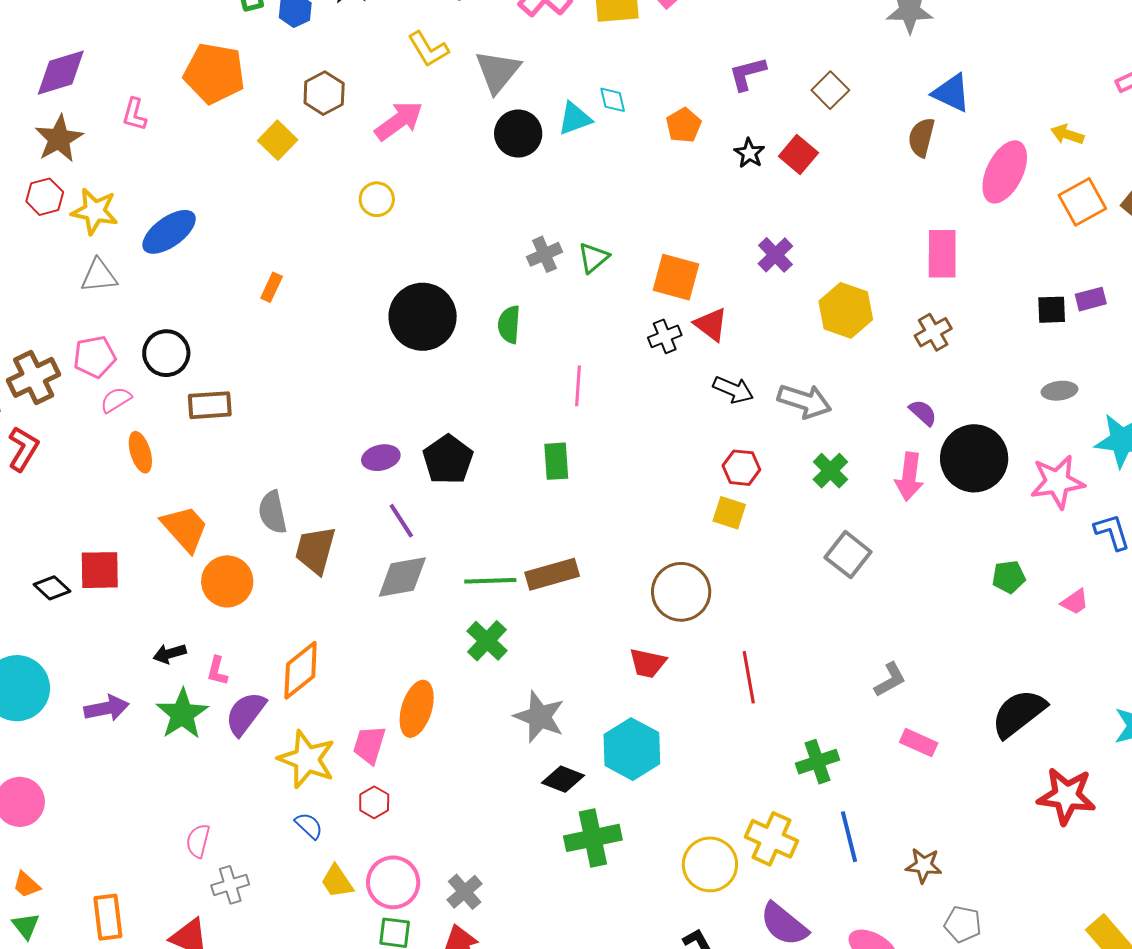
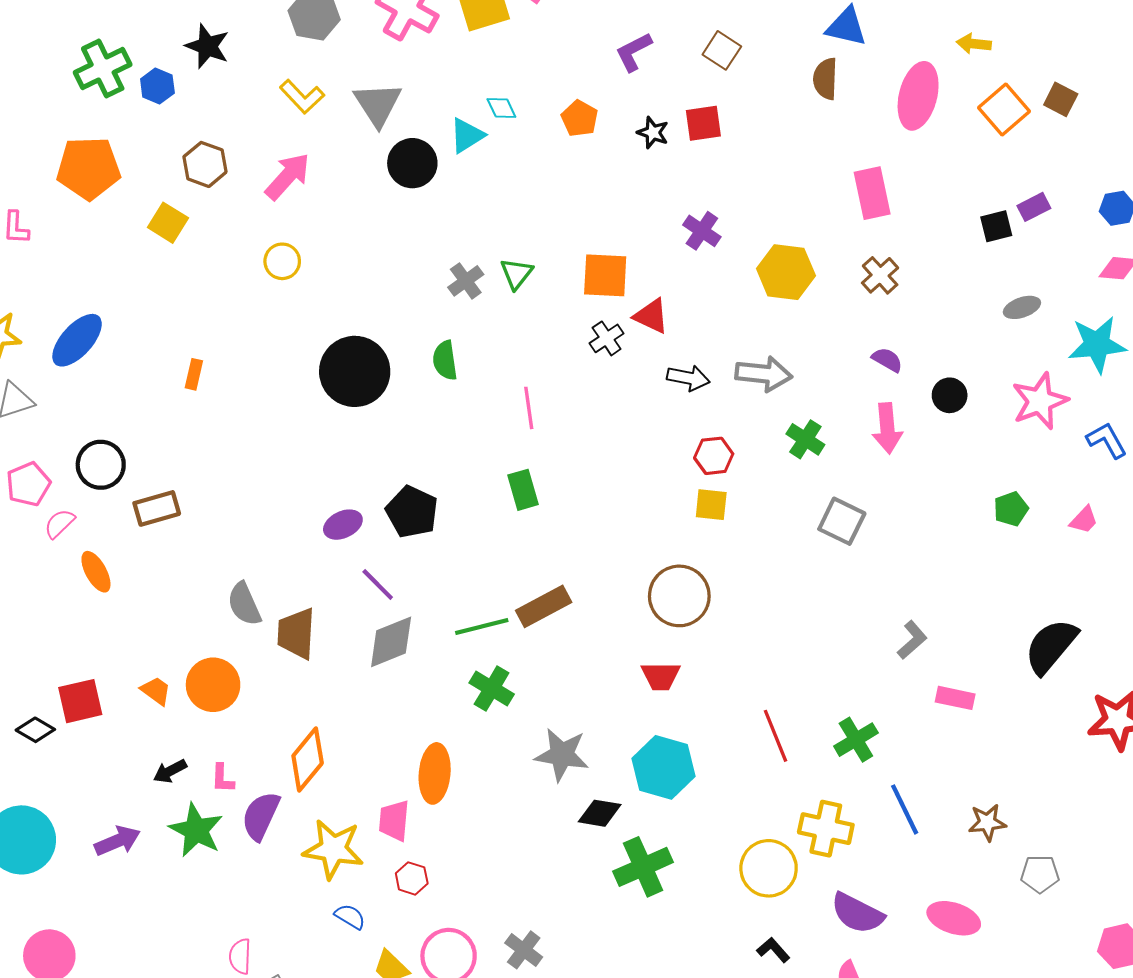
red square: (798, 155) -> (703, 123), turned -36
black circle: (974, 458) -> (950, 395), size x0.5
orange trapezoid: (185, 528) -> (156, 691), moved, size x0.6
red line: (749, 677) -> (775, 736), moved

